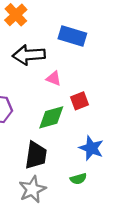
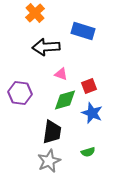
pink triangle: (54, 78) -> (61, 74), moved
blue star: (91, 148) -> (92, 113), moved

